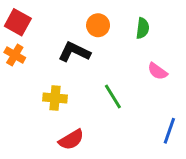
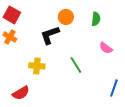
black L-shape: (74, 52) -> (50, 35), turned -45
red semicircle: (71, 140) -> (21, 93), moved

